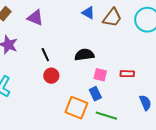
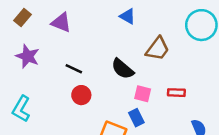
brown trapezoid: (112, 18) -> (158, 49), moved
black line: (45, 55) -> (74, 69), turned -40
black semicircle: (84, 55) -> (123, 69), turned -132

